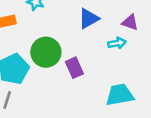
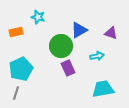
cyan arrow: (117, 43) -> (97, 56), moved
green circle: (46, 52) -> (61, 46), moved

